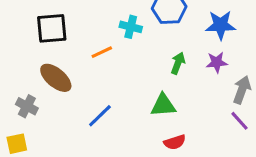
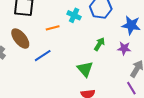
green triangle: (163, 105) -> (85, 69), turned 42
blue line: (100, 116) -> (43, 56), moved

